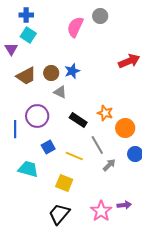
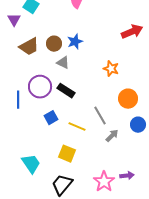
orange star: (105, 113) -> (111, 69), moved
black rectangle: (78, 120) -> (66, 91), moved
cyan trapezoid: (28, 169) -> (31, 164), moved, turned 40

